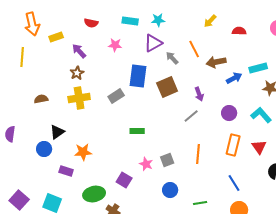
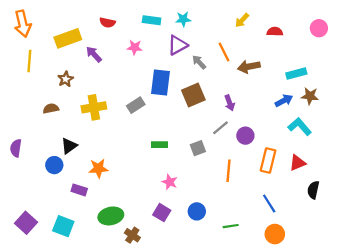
orange arrow: (32, 24) -> (23, 24), moved
yellow rectangle: (56, 37) -> (68, 38), size x1.6
brown star: (77, 73) -> (66, 79), moved
blue arrow: (234, 78) -> (284, 101), moved
purple circle: (229, 113) -> (245, 136), moved
red triangle: (259, 147) -> (297, 163), turned 42
gray square: (167, 160) -> (198, 148), moved
purple square: (124, 180) -> (162, 213), moved

